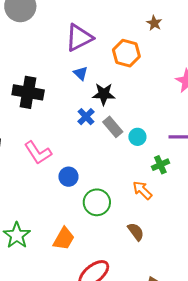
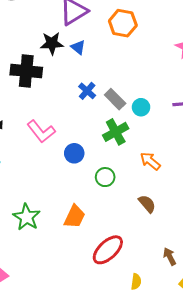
black star: (104, 94) -> (52, 43), moved
green cross: (160, 165) -> (116, 132), moved, size x1.4
green circle: (97, 202) -> (105, 177), size x0.7

